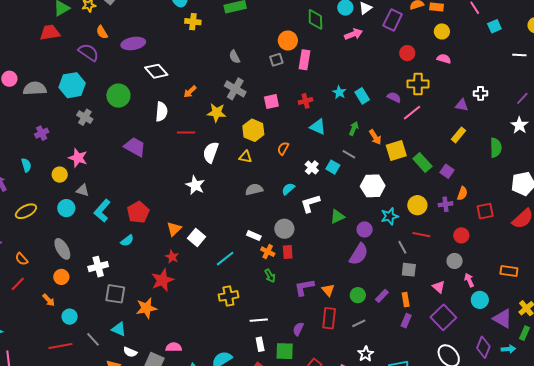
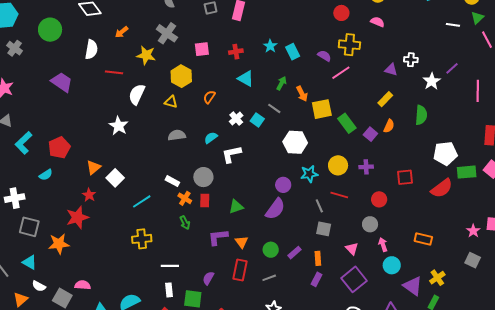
white star: (519, 125) -> (432, 81), moved
orange semicircle: (462, 193) -> (389, 126), moved
green triangle: (337, 216) -> (236, 207), moved

